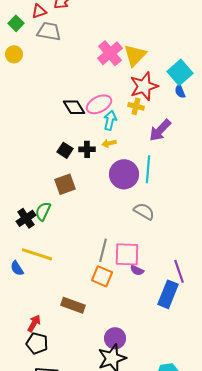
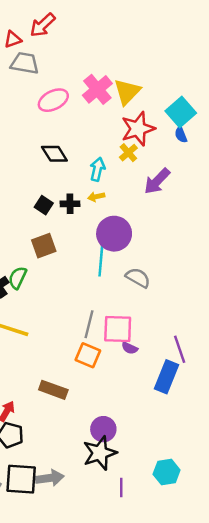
pink ellipse: (99, 104) -> (53, 100), moved
yellow cross: (136, 106) -> (128, 153), turned 35
cyan line: (148, 169) -> (101, 260), moved

